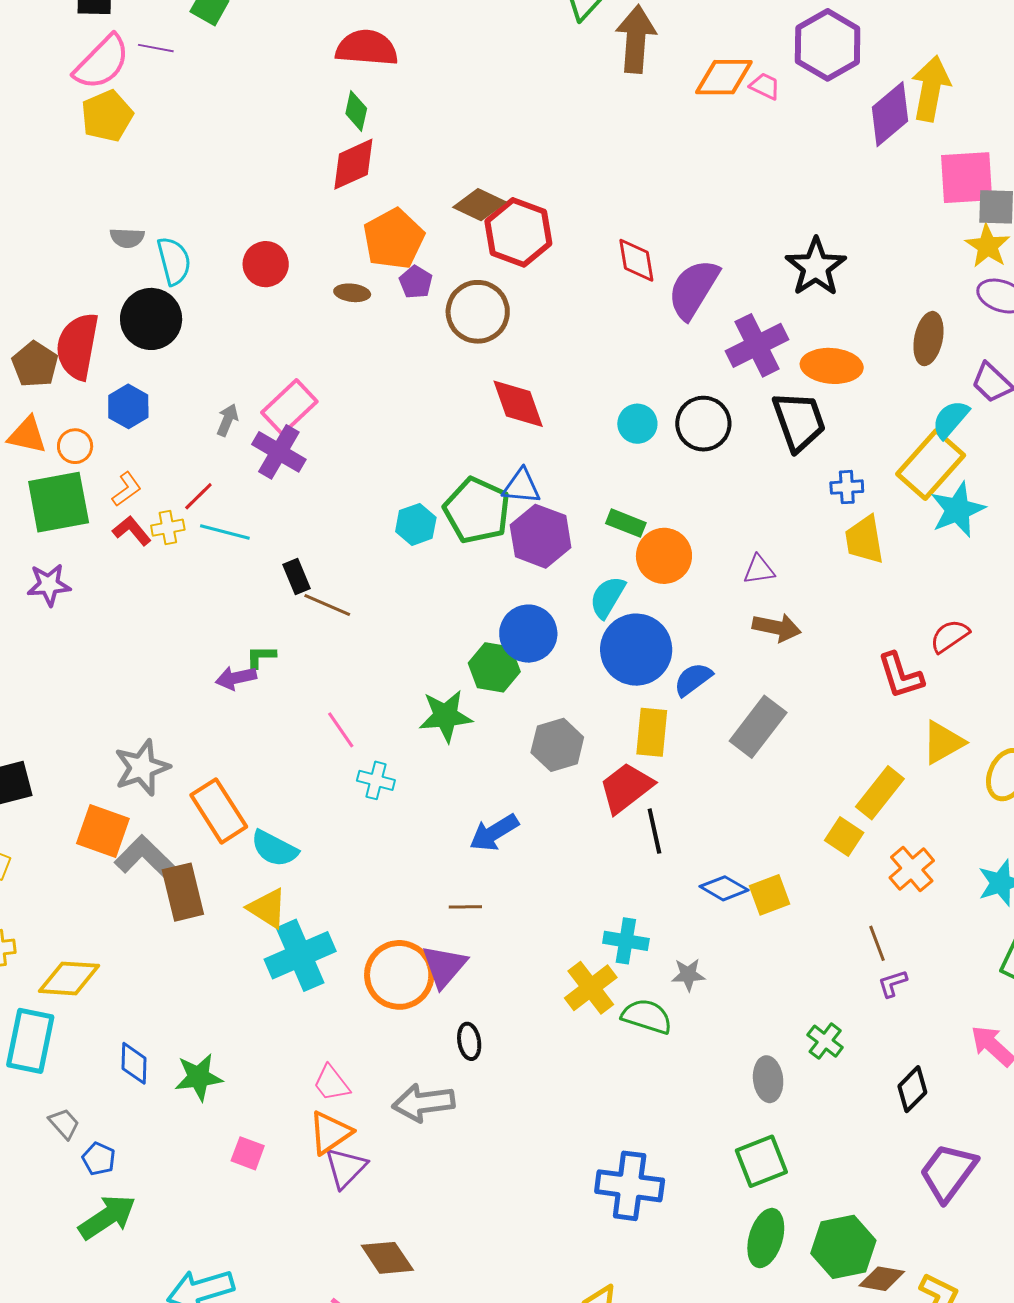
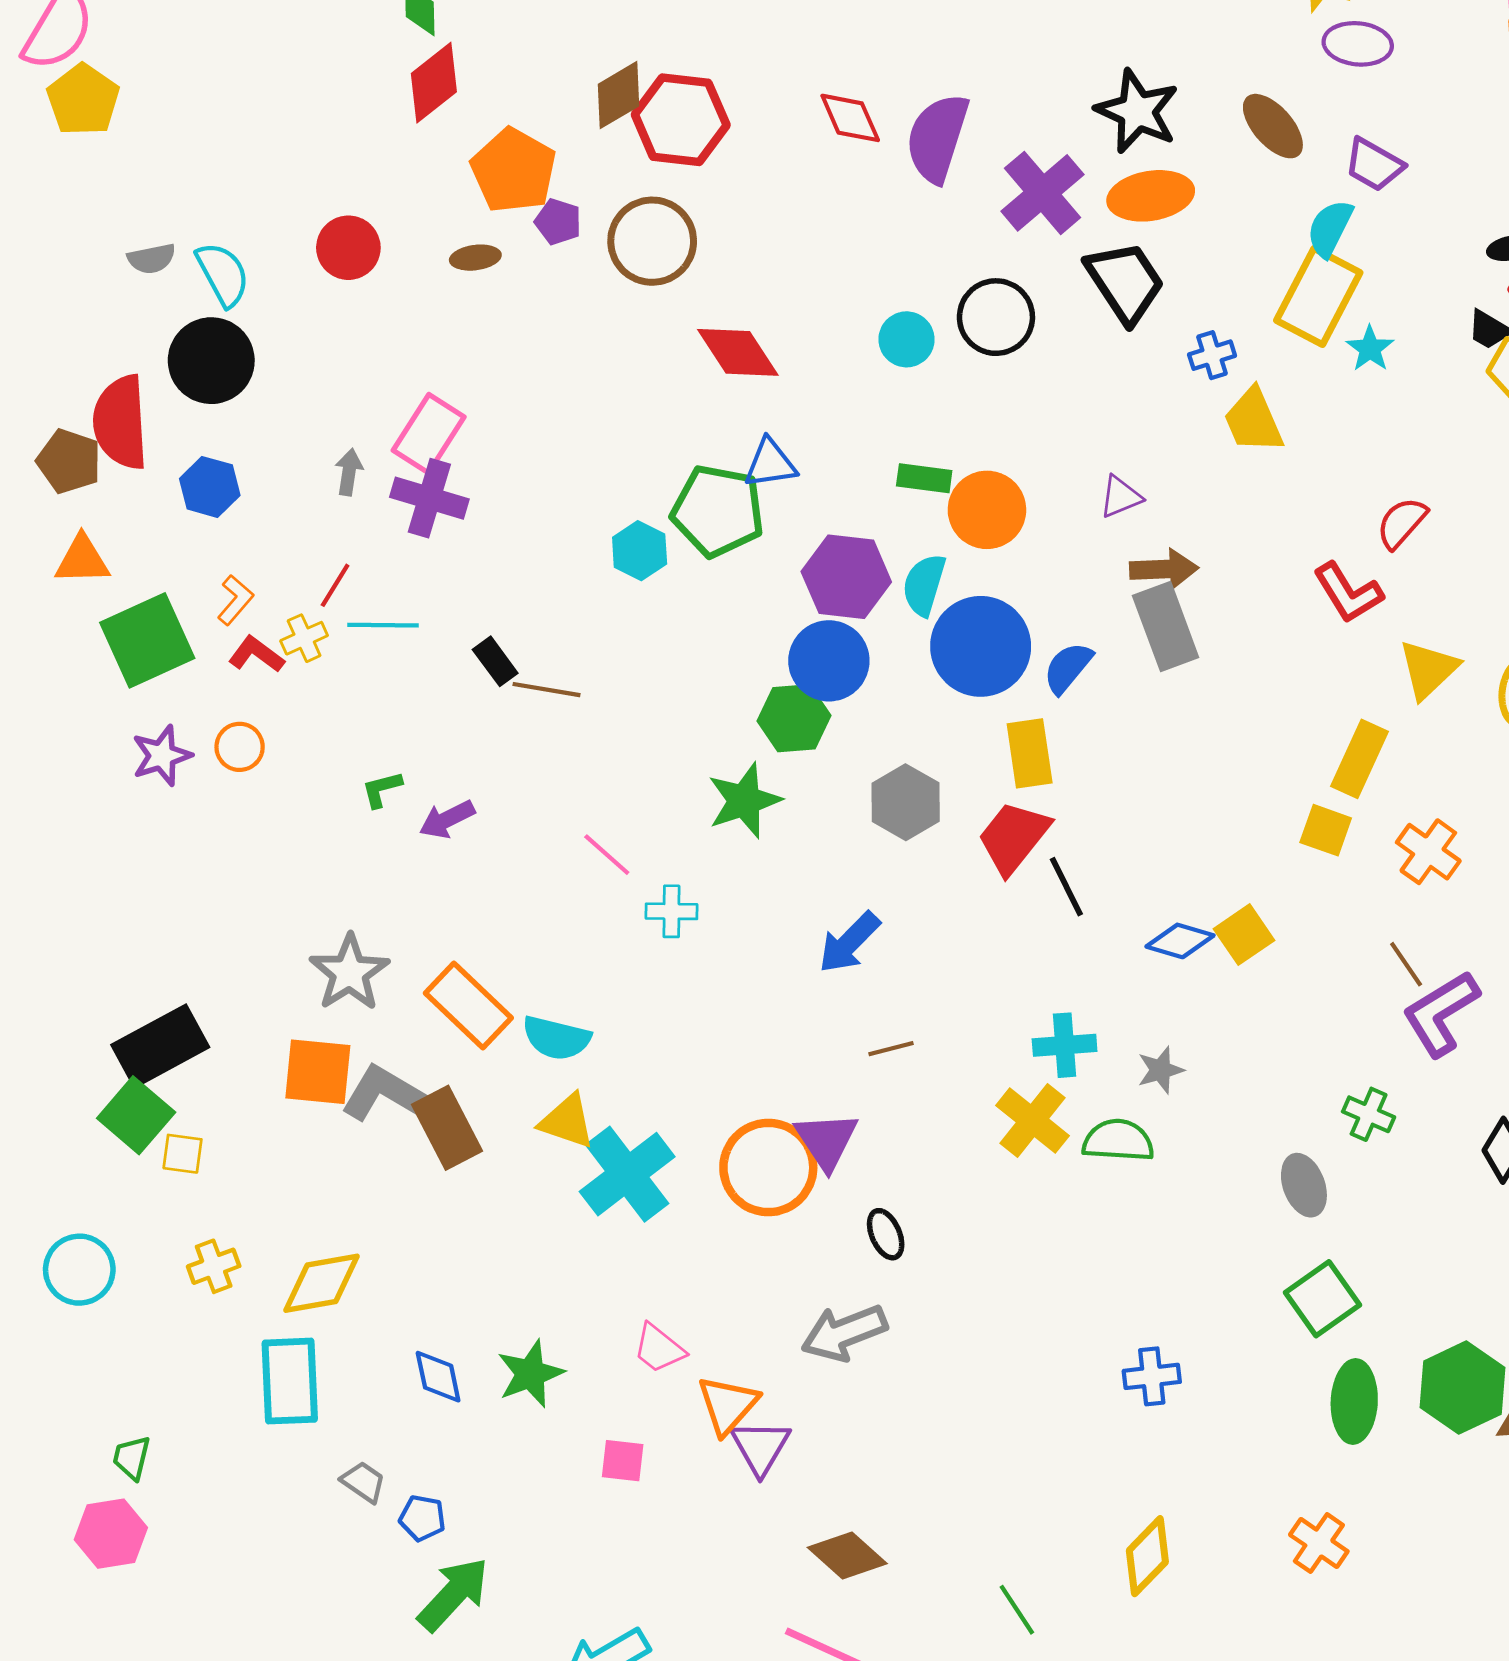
brown diamond: (479, 205) -> (618, 95), turned -42
black star: (816, 267) -> (1137, 111), moved
brown ellipse: (928, 339) -> (1273, 126), turned -39
orange circle: (75, 446) -> (240, 747), moved
cyan star: (958, 510) -> (1370, 349), size x0.6
purple hexagon: (541, 536) -> (846, 577), moved
green L-shape: (261, 657) -> (382, 789), moved
gray rectangle: (758, 727) -> (1166, 627), moved, turned -44
brown line: (465, 907) -> (891, 1049), moved
purple L-shape: (893, 983) -> (1441, 1013), size x2.0
pink trapezoid: (331, 1083) -> (659, 1348), moved
blue cross: (630, 1186) -> (1152, 1376), size x0.6

